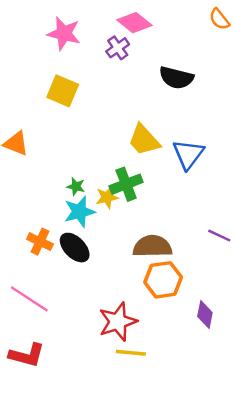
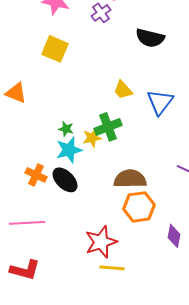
yellow trapezoid: (144, 140) -> (123, 90), size x0.7
pink line: (29, 299) -> (27, 223), turned -36

